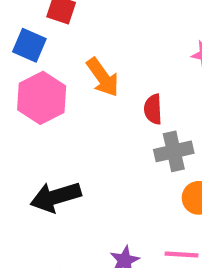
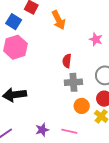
orange arrow: (103, 77) -> (59, 20), moved

